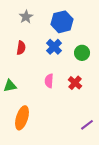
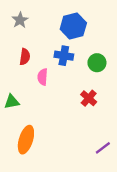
gray star: (26, 17) -> (20, 20), moved
blue cross: (54, 47) -> (64, 56), turned -35
pink semicircle: (49, 81) -> (43, 77), moved

